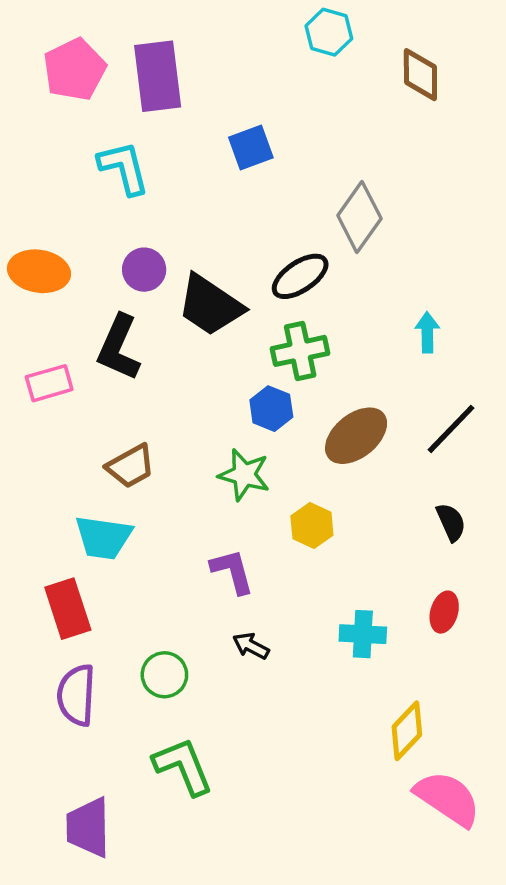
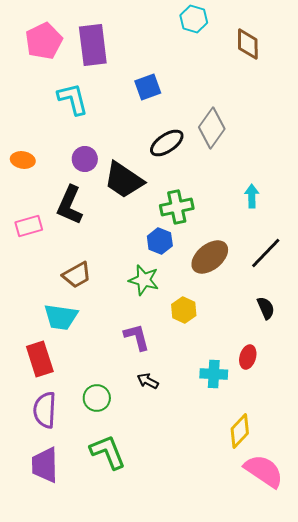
orange ellipse: (39, 271) -> (23, 160), size x0.7
black ellipse: (300, 276) -> (167, 143), moved
red ellipse: (444, 612) -> (248, 357), moved
purple trapezoid: (88, 827) -> (45, 465), moved

